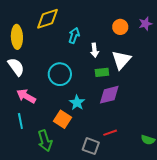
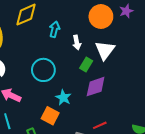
orange circle: (120, 27) -> (101, 17), size x1.5
green rectangle: (102, 72) -> (86, 65), turned -48

